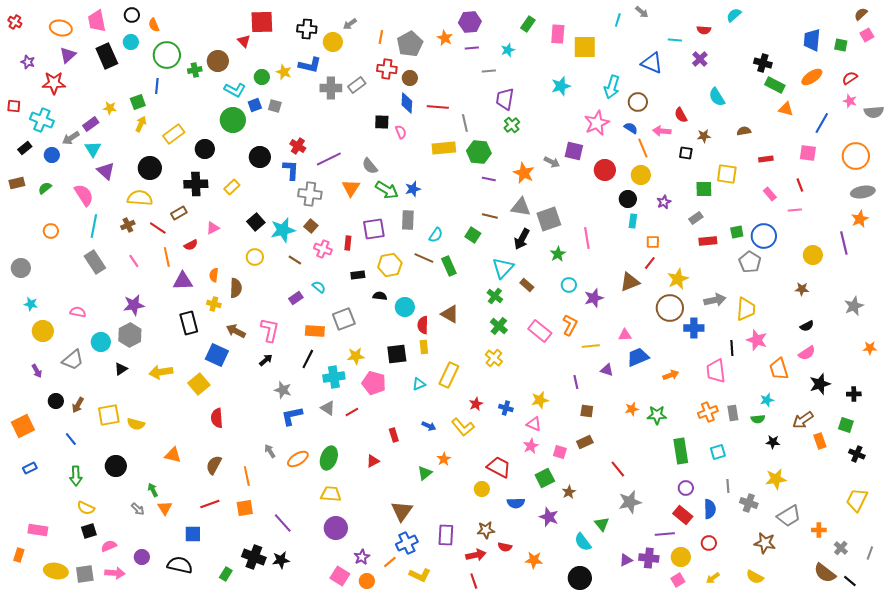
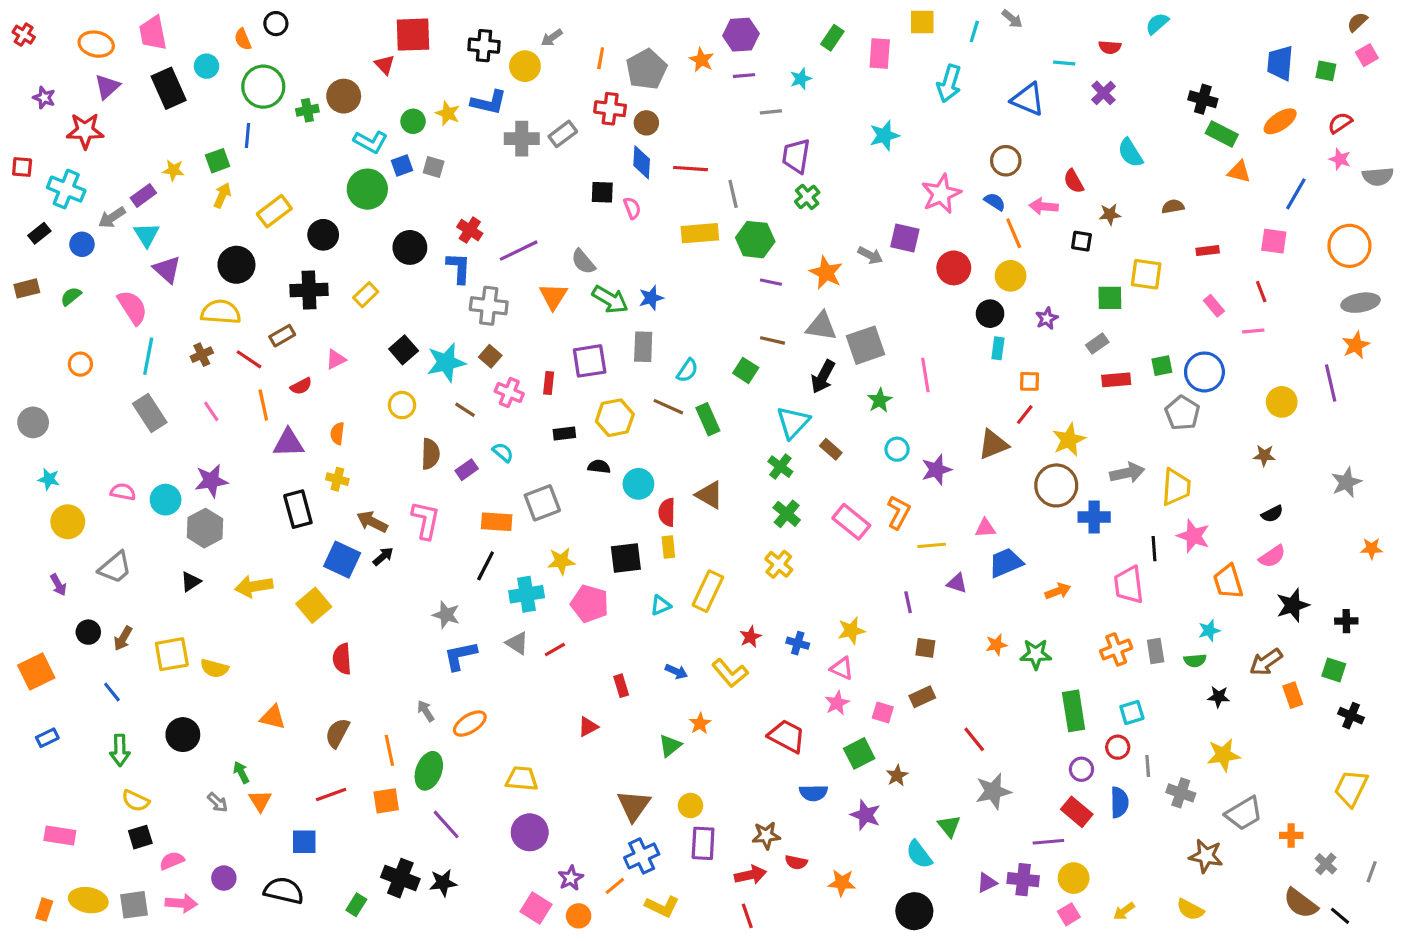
black circle: (132, 15) -> (276, 24), moved
yellow square: (585, 47) -> (922, 22), moved, size x0.7
cyan arrow: (612, 87) -> (949, 83), moved
brown semicircle: (236, 288) -> (430, 454), moved
cyan circle: (101, 342) -> (166, 500), moved
black arrow: (266, 360) -> (383, 556), moved
green ellipse: (329, 458) -> (429, 771), moved
yellow circle: (482, 489) -> (691, 806), moved
red circle: (709, 543) -> (1118, 747), moved
orange rectangle: (19, 555) -> (44, 910), moved

